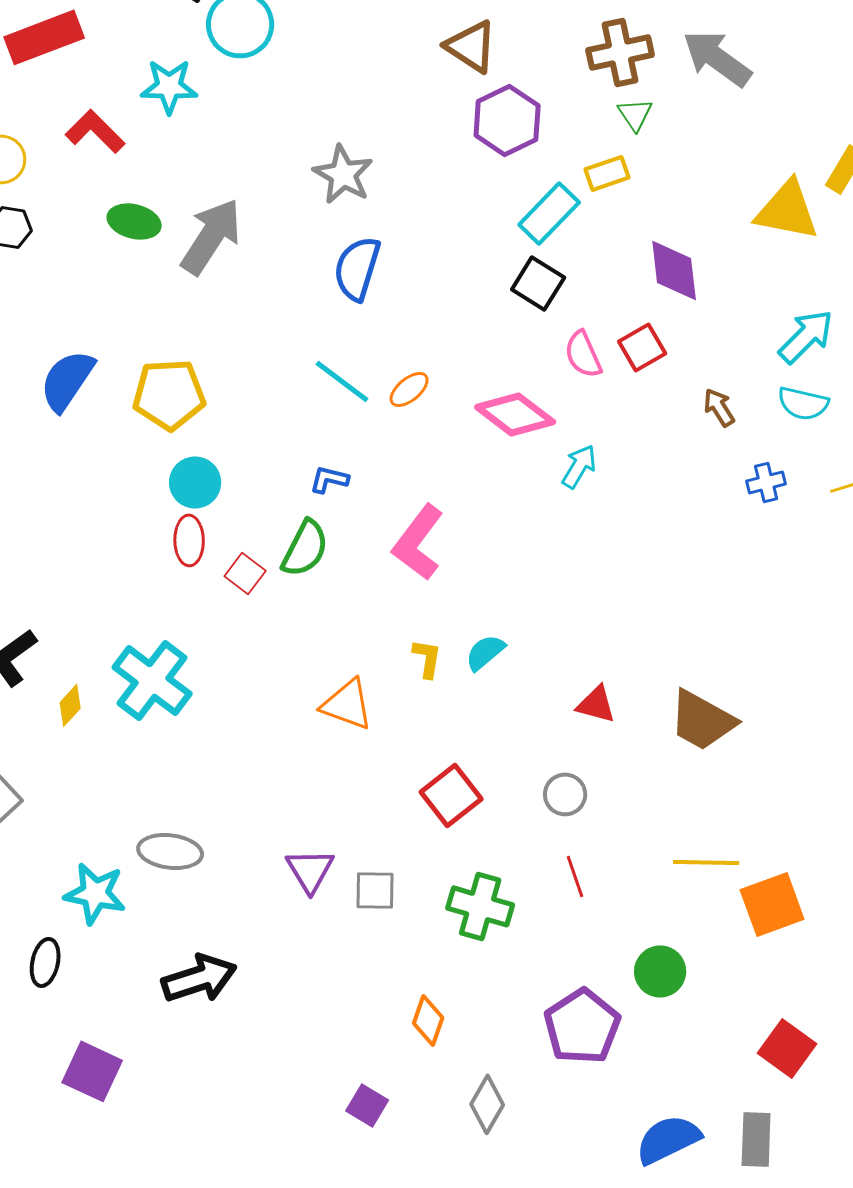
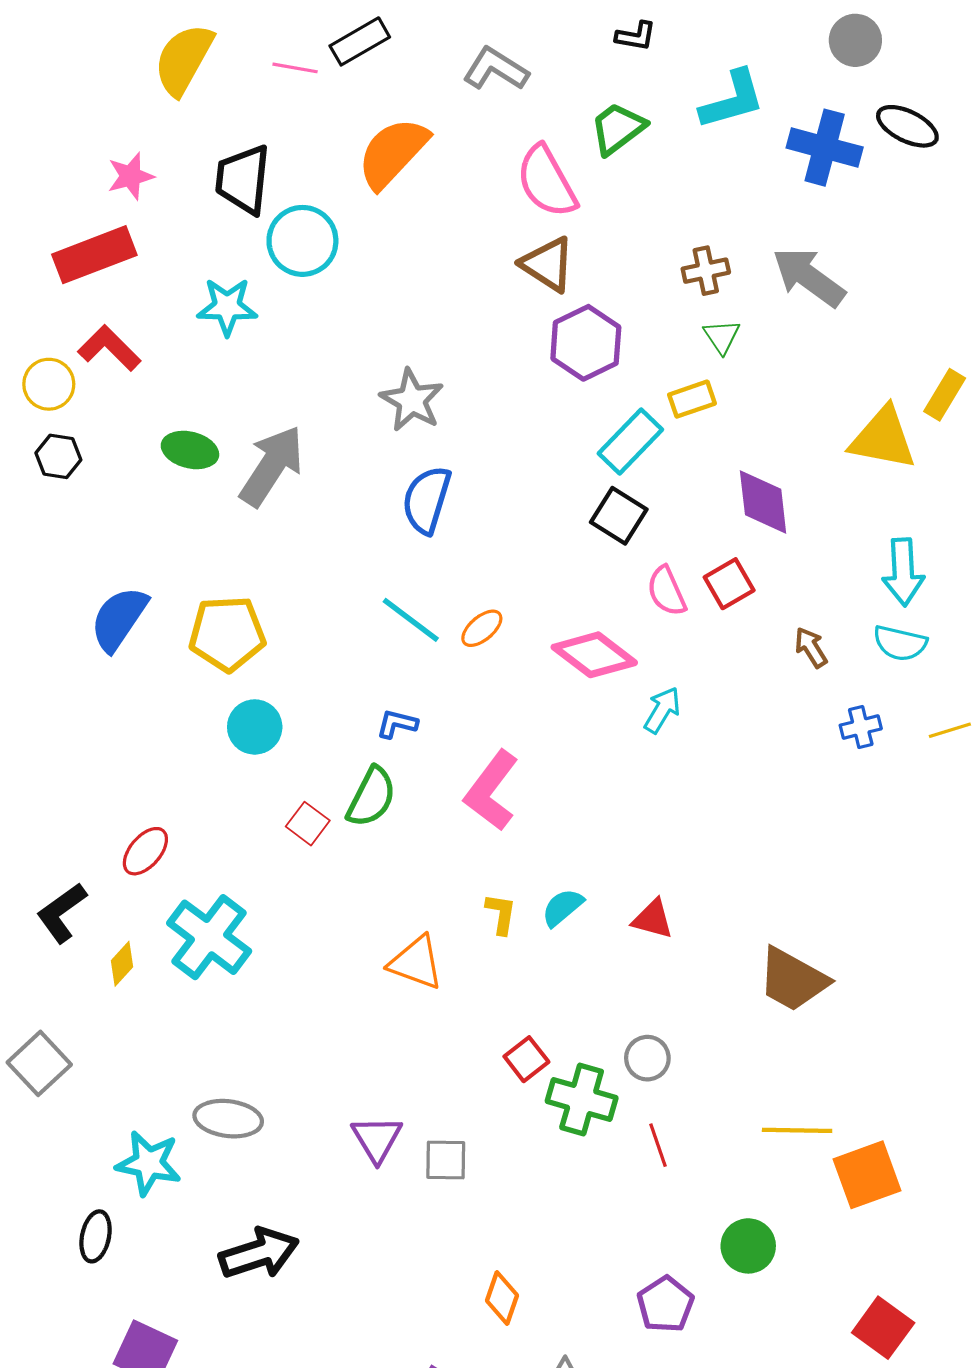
brown cross: (620, 52) -> (706, 271), size x0.7
red L-shape: (95, 131) -> (109, 348), moved
cyan arrow: (806, 336) -> (903, 572), turned 132
red ellipse: (189, 540) -> (145, 851), moved, turned 42
red triangle: (596, 704) -> (653, 919), moved
red square: (451, 795) -> (526, 1059), size x0.7
green cross: (480, 906) -> (582, 1100), moved
purple pentagon: (582, 1026) -> (665, 1304), size x0.7

